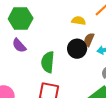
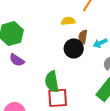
green semicircle: (48, 62) -> (52, 82), moved

